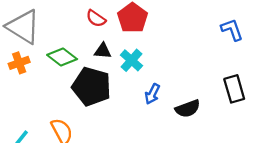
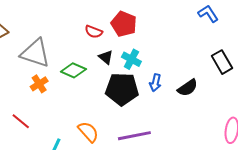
black triangle: (103, 51) -> (106, 57), turned 49
black pentagon: (92, 87) -> (122, 89), moved

